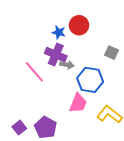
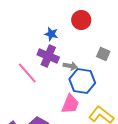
red circle: (79, 25) -> (81, 20), moved
gray arrow: (67, 65) -> (70, 66), moved

